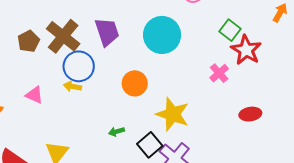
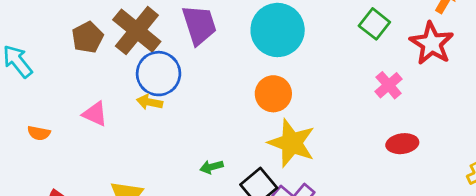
red star: (246, 50) -> (432, 43), moved
pink cross: (219, 73) -> (389, 85), moved
orange circle: (135, 83) -> (273, 94), moved

